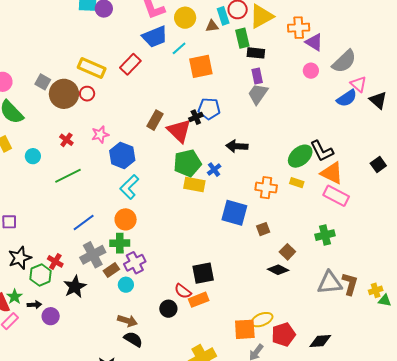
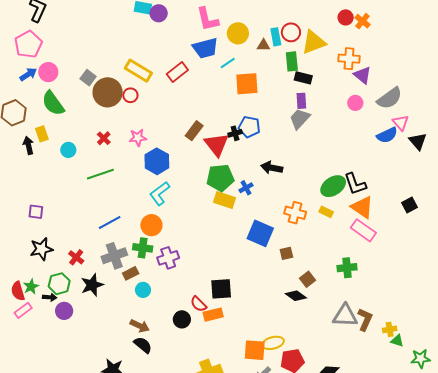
purple cross: (135, 263) -> (168, 258), moved
green hexagon: (41, 275) -> (59, 284), moved

